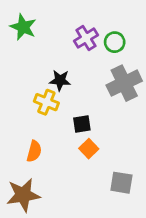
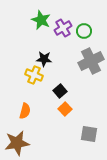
green star: (23, 27) -> (41, 20), moved
black square: (82, 124) -> (60, 91), turned -32

